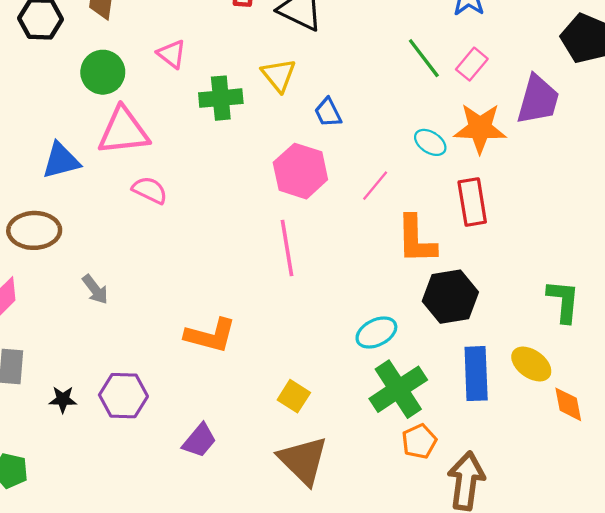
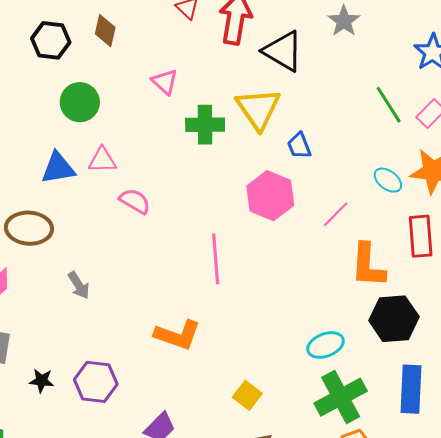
green circle: (103, 72) -> (80, 102), moved
yellow triangle: (279, 75) -> (258, 109), size x1.4
pink triangle: (123, 131) -> (102, 160), moved, size x0.6
pink line: (287, 248) -> (216, 259), moved

